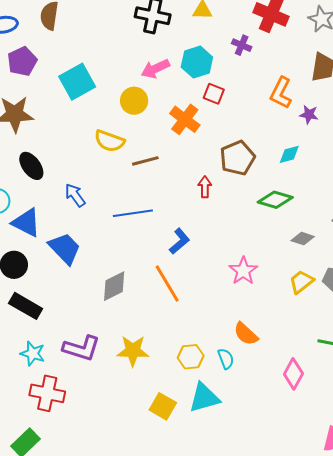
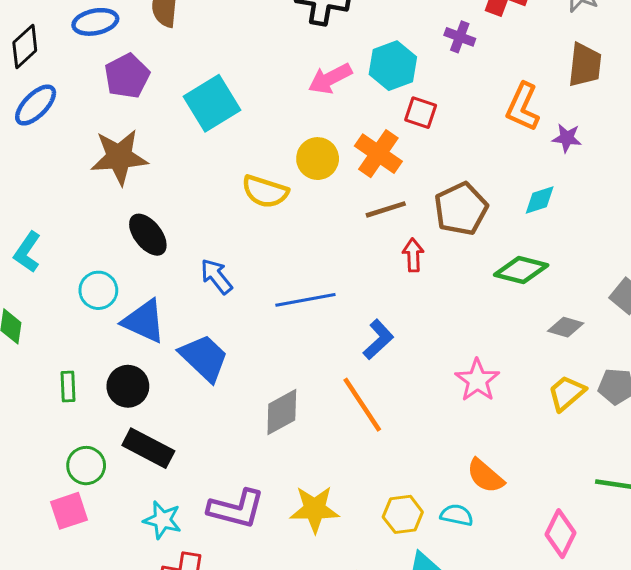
yellow circle: (134, 101) -> (318, 159), moved
brown line: (145, 161) -> (386, 209), moved
cyan semicircle: (226, 359) -> (457, 515), turned -55

